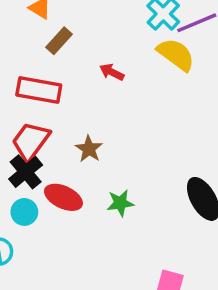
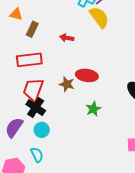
yellow semicircle: (176, 54) -> (99, 17), turned 35
red ellipse: (63, 197) -> (87, 75), moved

